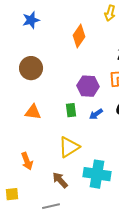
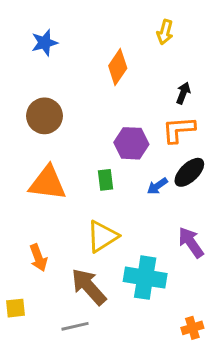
orange triangle: (33, 112) -> (48, 183), size x1.5
blue arrow: (96, 114) -> (157, 186), moved
brown arrow: (60, 180) -> (89, 287), size x1.5

